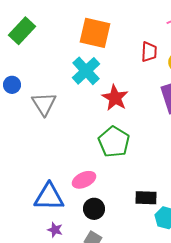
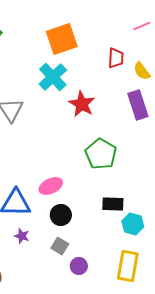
orange square: (95, 33) -> (62, 39), turned -32
green pentagon: (114, 142) -> (101, 154), moved

